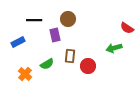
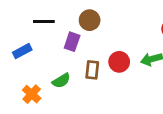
purple rectangle: (55, 35) -> (72, 42), turned 32
red circle: (88, 66) -> (119, 62), moved

